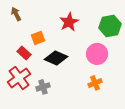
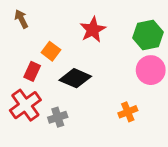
orange square: (38, 38) -> (51, 51), turned -32
red rectangle: (24, 53) -> (32, 71), turned 72
pink circle: (97, 54) -> (151, 70), moved

